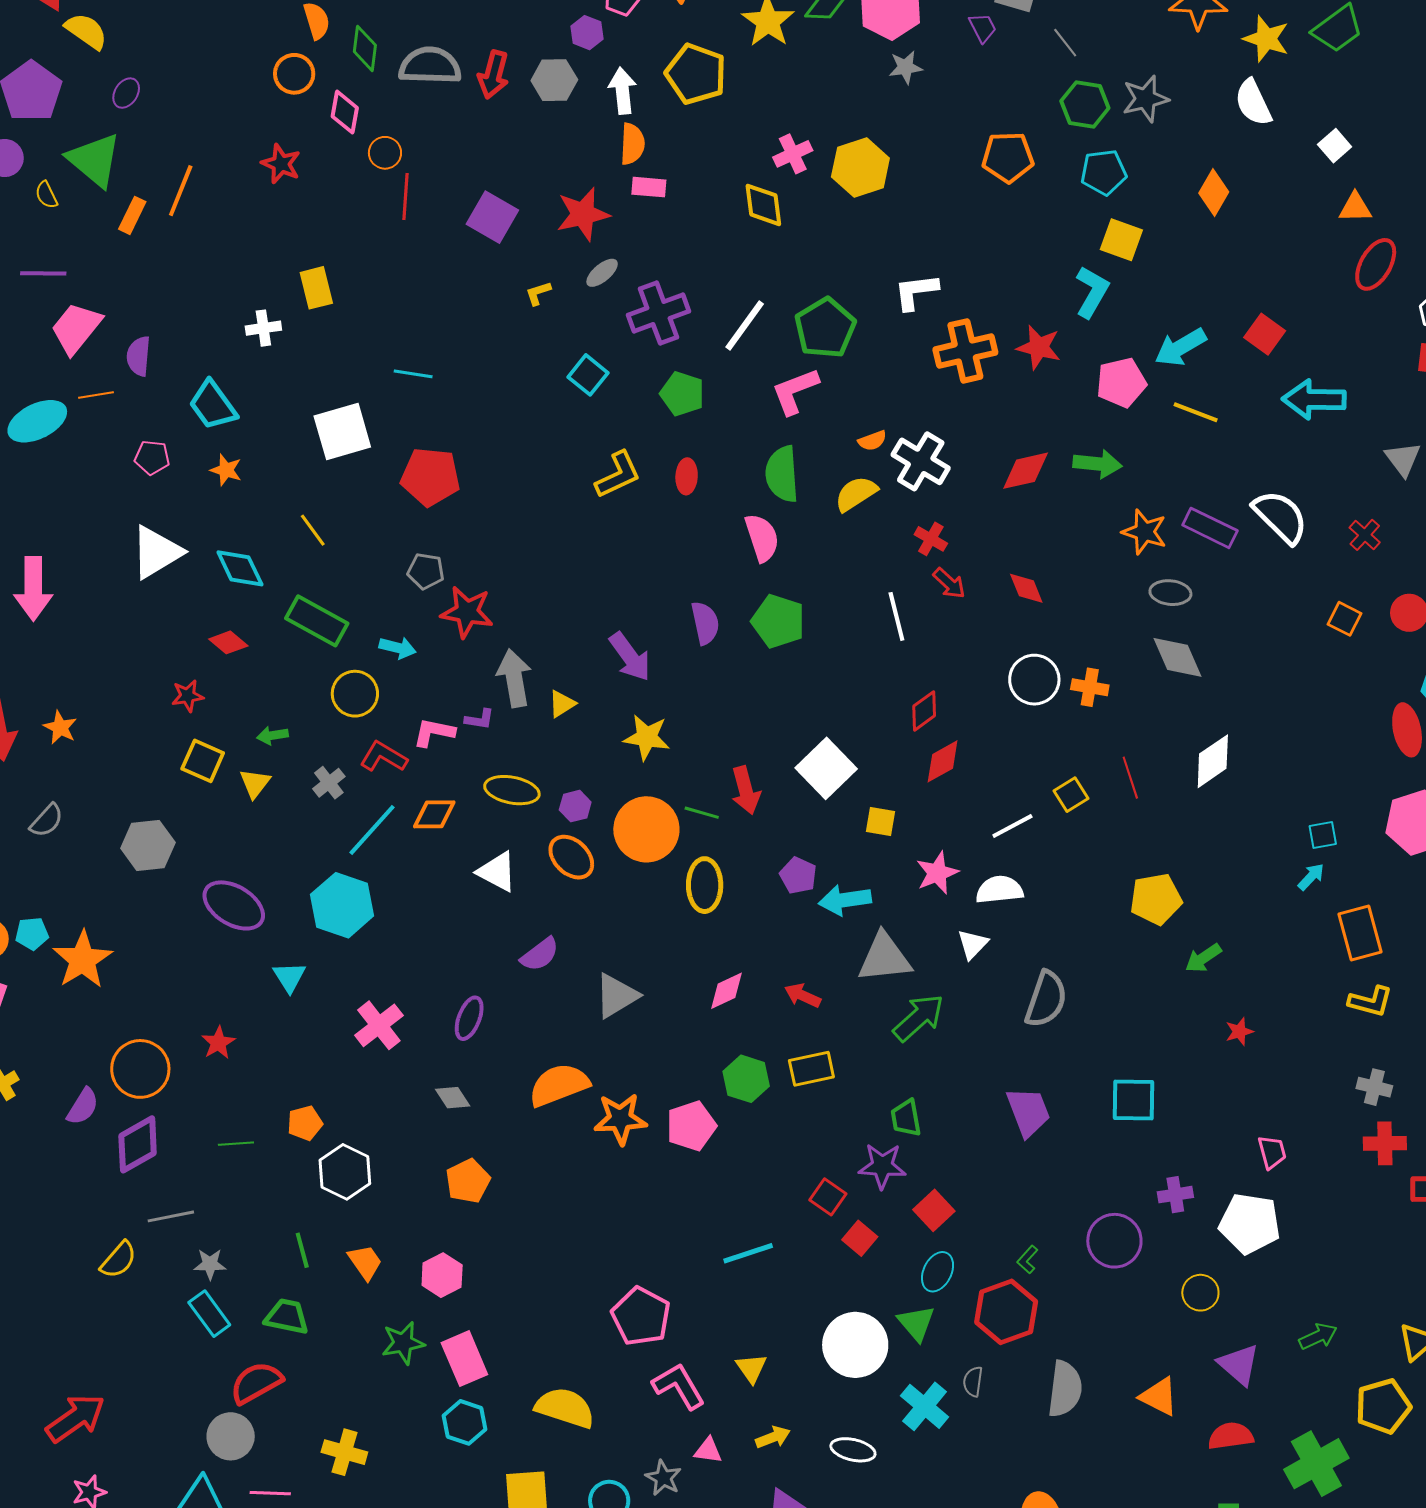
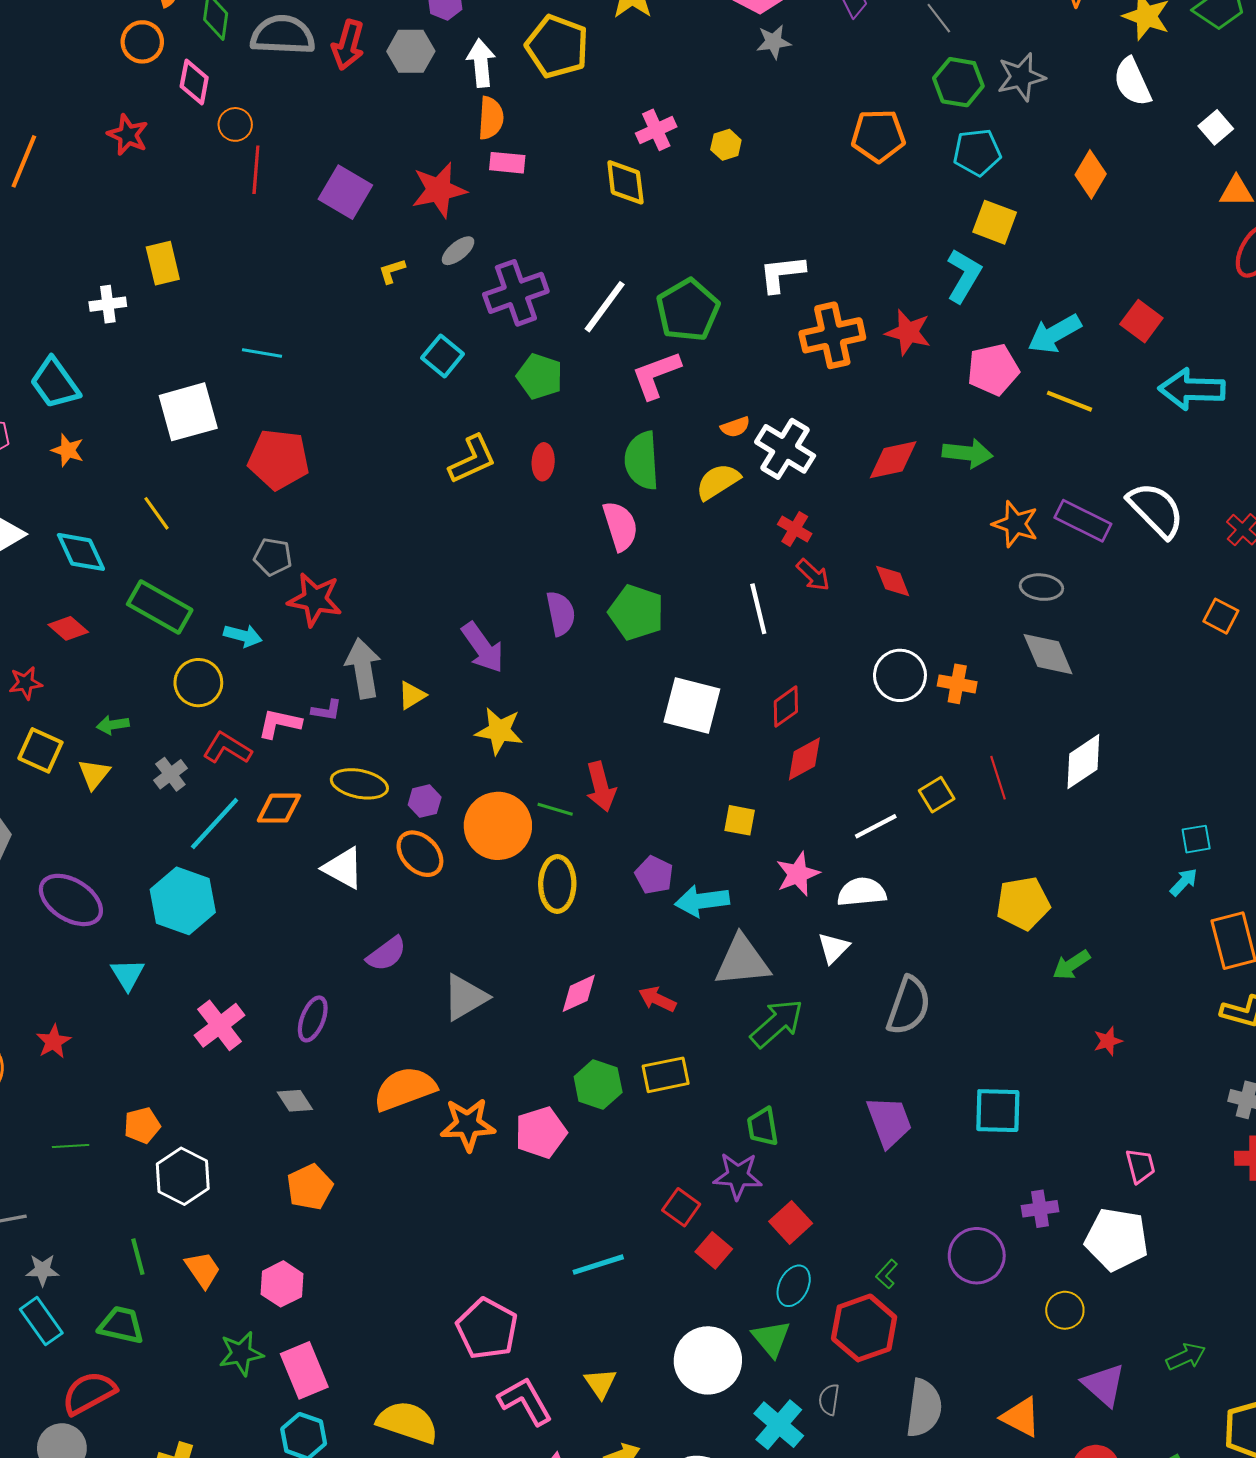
yellow hexagon: (860, 168) -> (726, 145), size x0.5
white square: (826, 768) -> (692, 705), moved, turned -32

